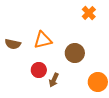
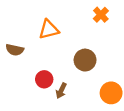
orange triangle: (43, 40) -> (49, 29), moved

